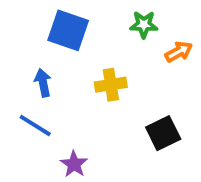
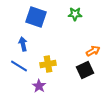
orange arrow: (179, 52) -> (93, 51), moved
yellow cross: (111, 85) -> (48, 64), moved

